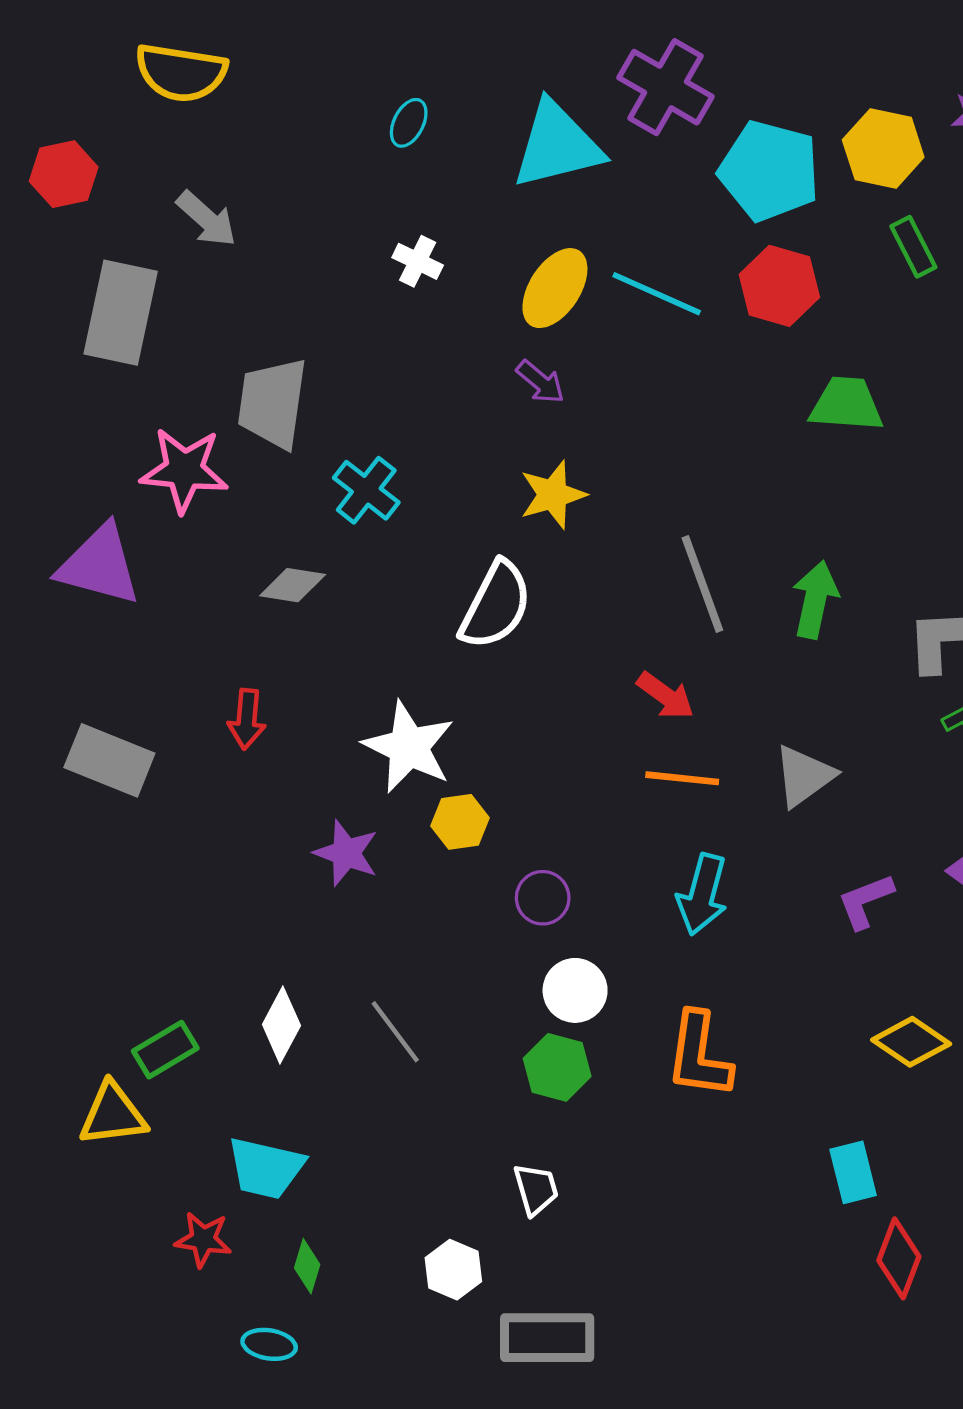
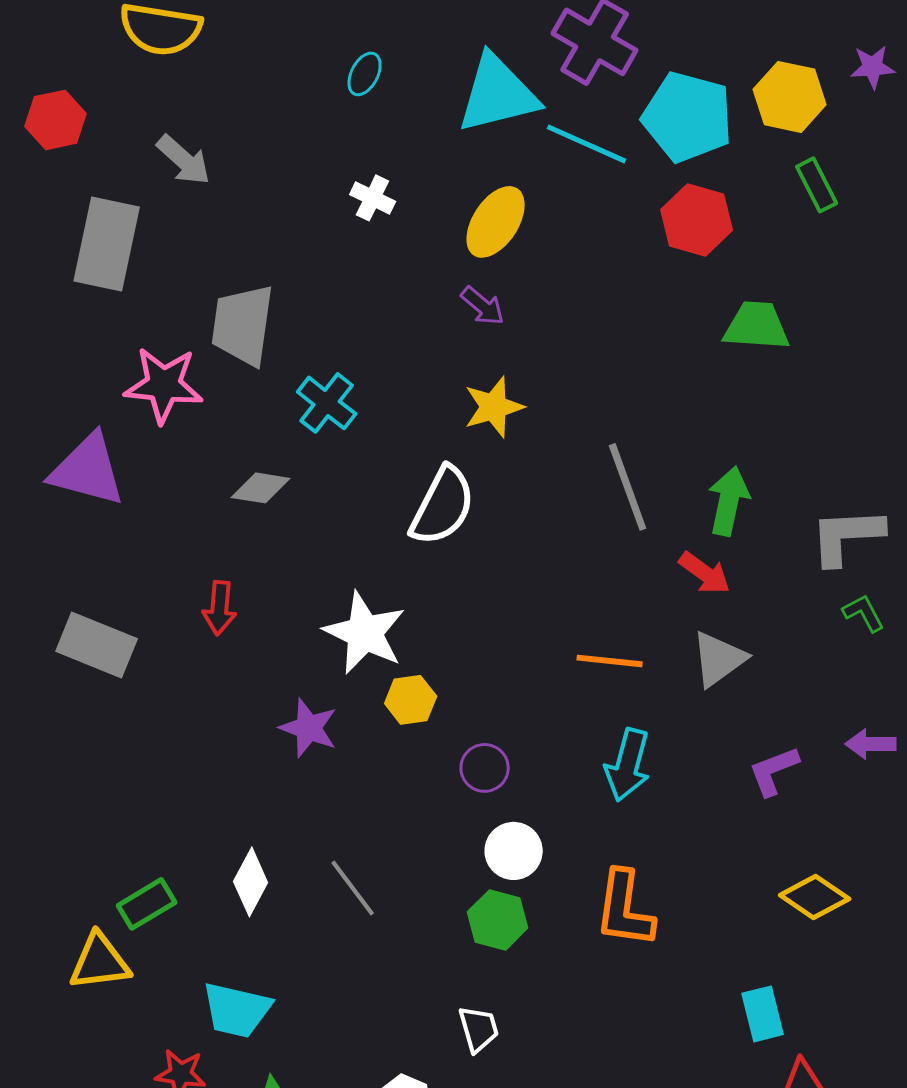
cyan line: (657, 294) -> (587, 144), moved
red arrow: (665, 696) -> (705, 573), moved

